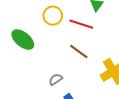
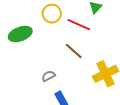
green ellipse: (23, 40) -> (20, 34), turned -65

